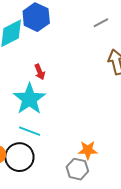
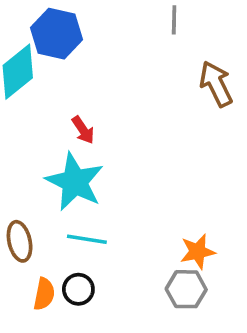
gray line: (101, 23) -> (174, 20), turned -49
black circle: (19, 157) -> (78, 289), size x0.6

